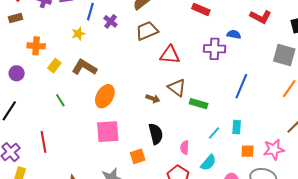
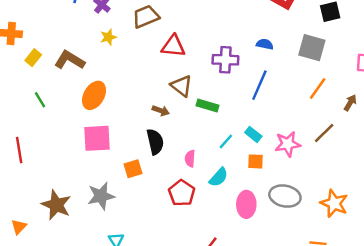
yellow star: (78, 34) -> (108, 37), moved
blue semicircle: (234, 34) -> (265, 44), moved
purple cross: (215, 49) -> (225, 60), moved
brown arrow: (153, 98) -> (161, 111), moved
cyan rectangle: (237, 127) -> (253, 134), turned -56
pink star: (274, 149) -> (288, 144), moved
orange square: (248, 151) -> (255, 161), moved

